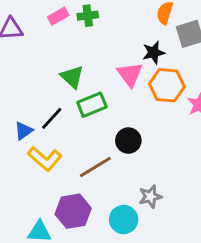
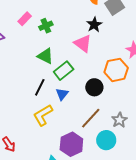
green cross: (88, 16) -> (46, 26), moved
orange hexagon: (167, 85) -> (116, 70), moved
blue triangle: (24, 131) -> (62, 94), moved
yellow L-shape: (45, 159) -> (43, 115), turned 125
brown line: (95, 167) -> (91, 118), moved

